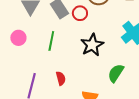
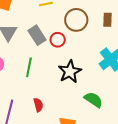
green semicircle: (116, 73) -> (93, 100), turned 90

